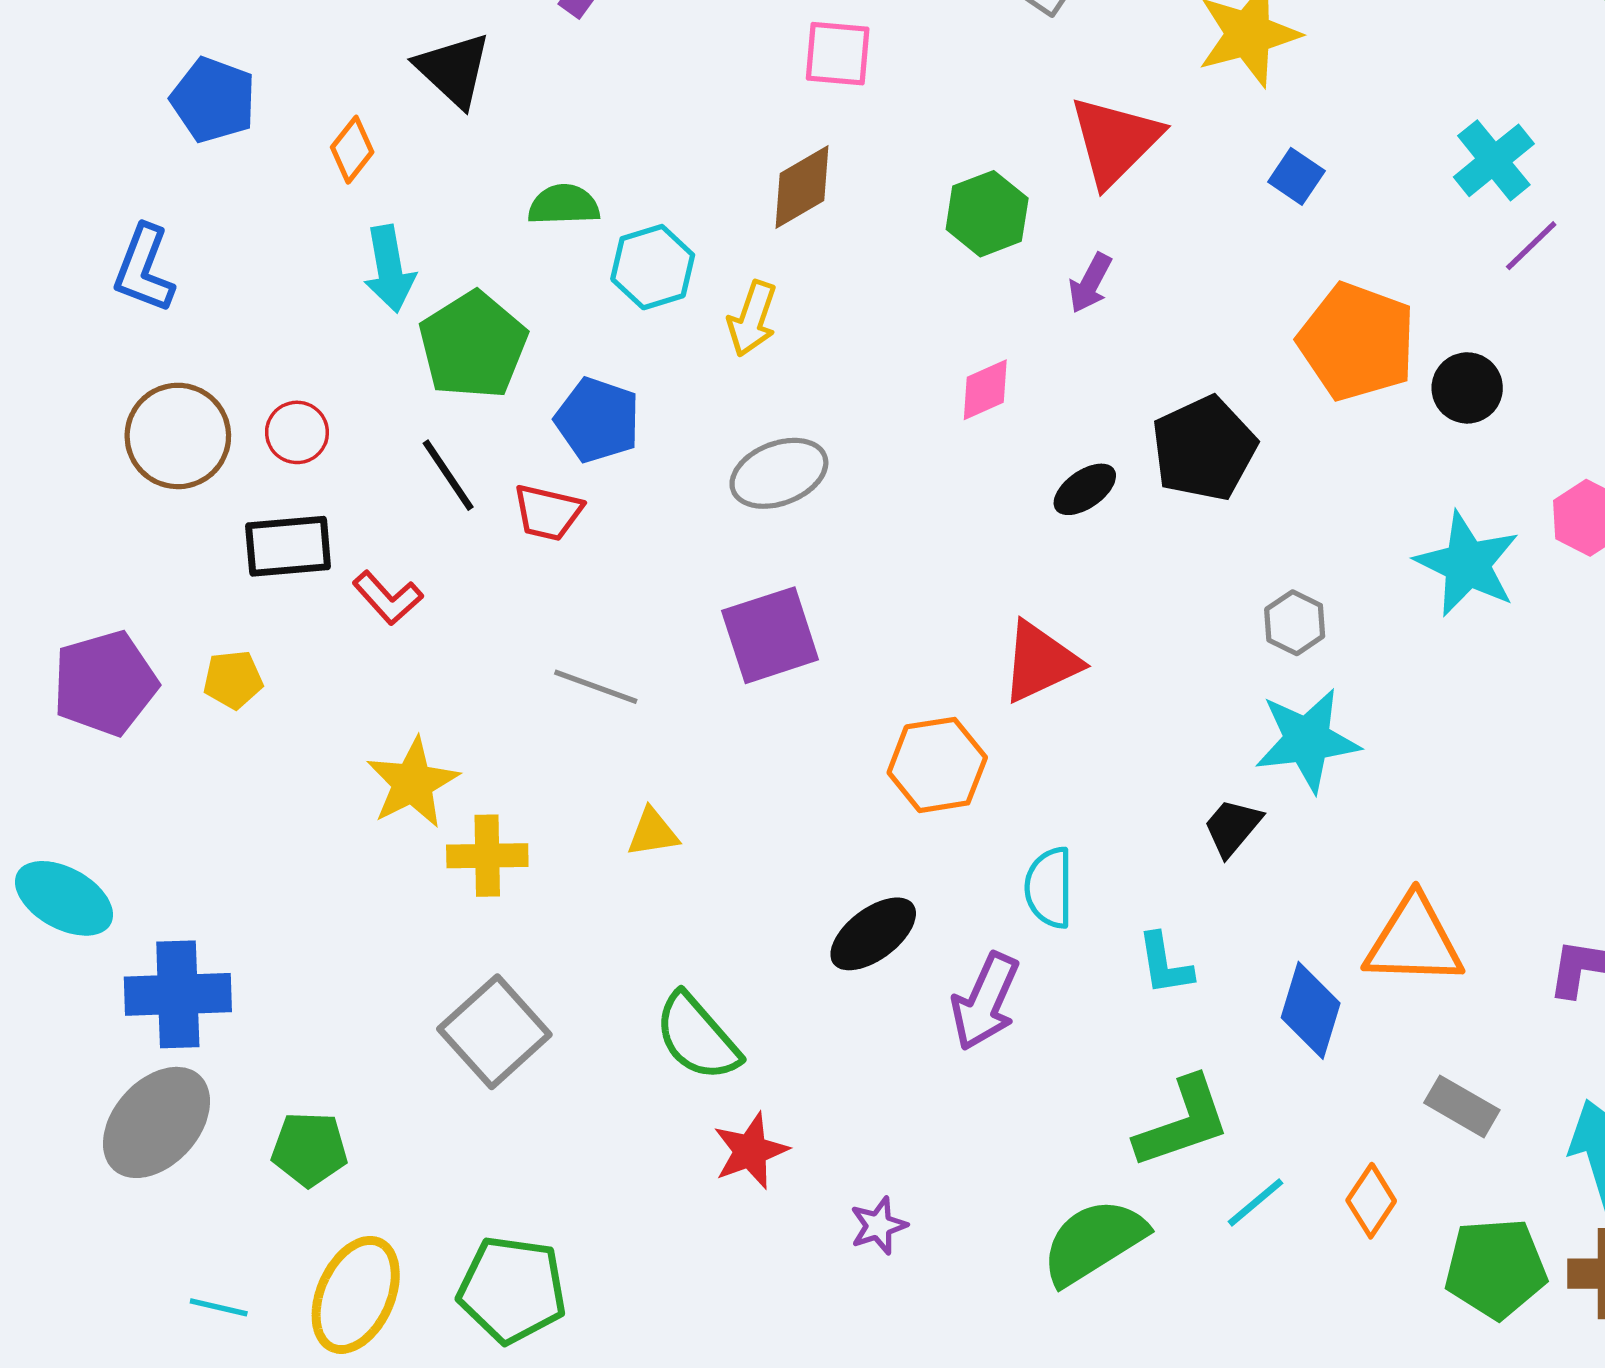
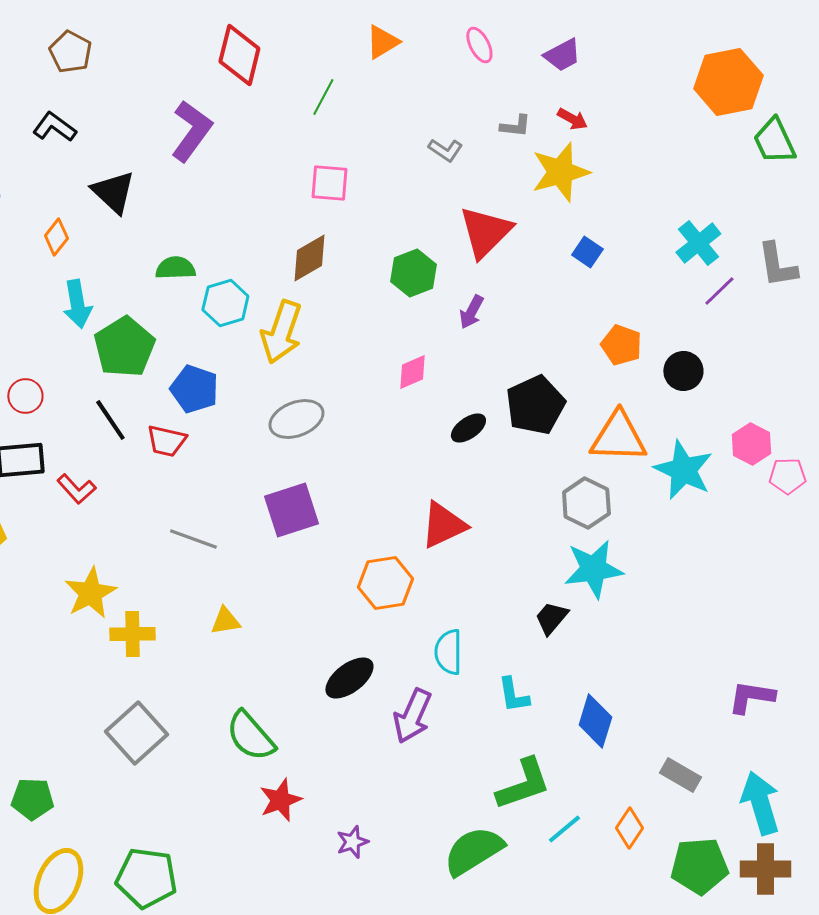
yellow arrow: (752, 319) -> (281, 332), size x1.5
orange pentagon: (1357, 342) -> (621, 345), size x0.6
gray hexagon: (1295, 623) -> (586, 503), size x1.4
orange triangle: (1414, 941) -> (618, 437), moved

